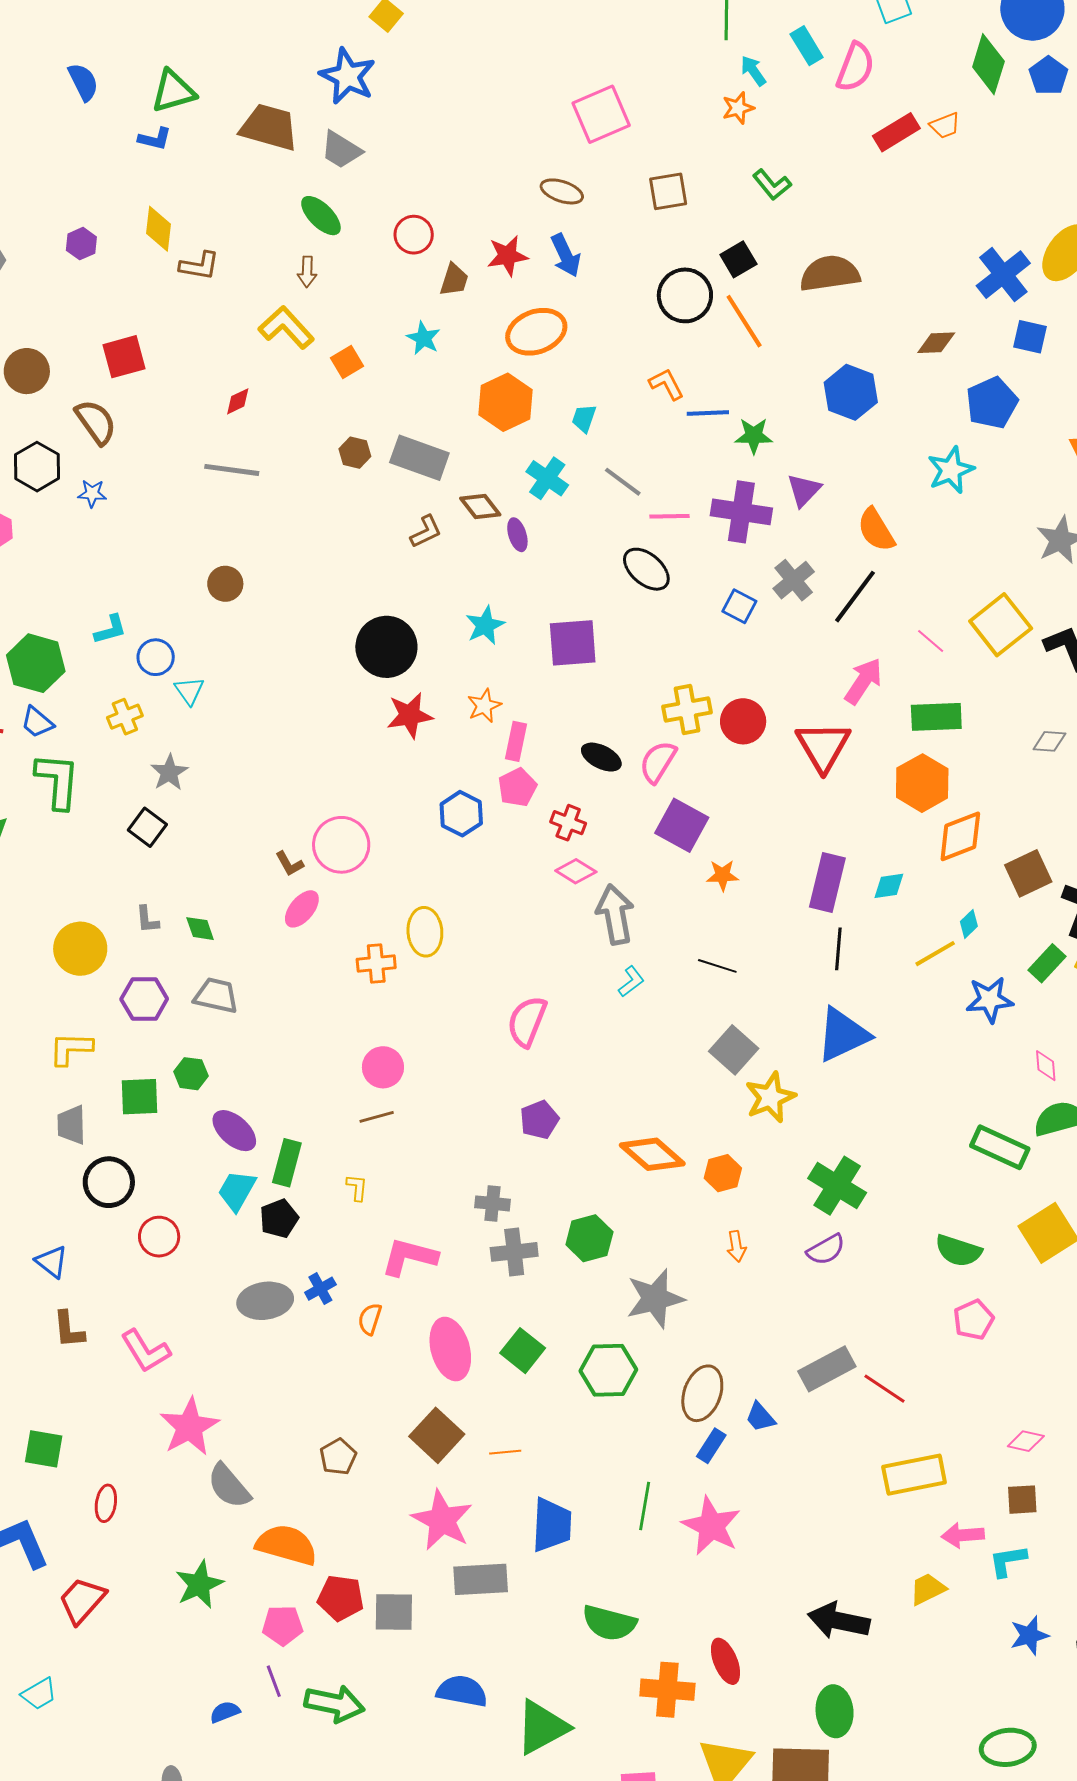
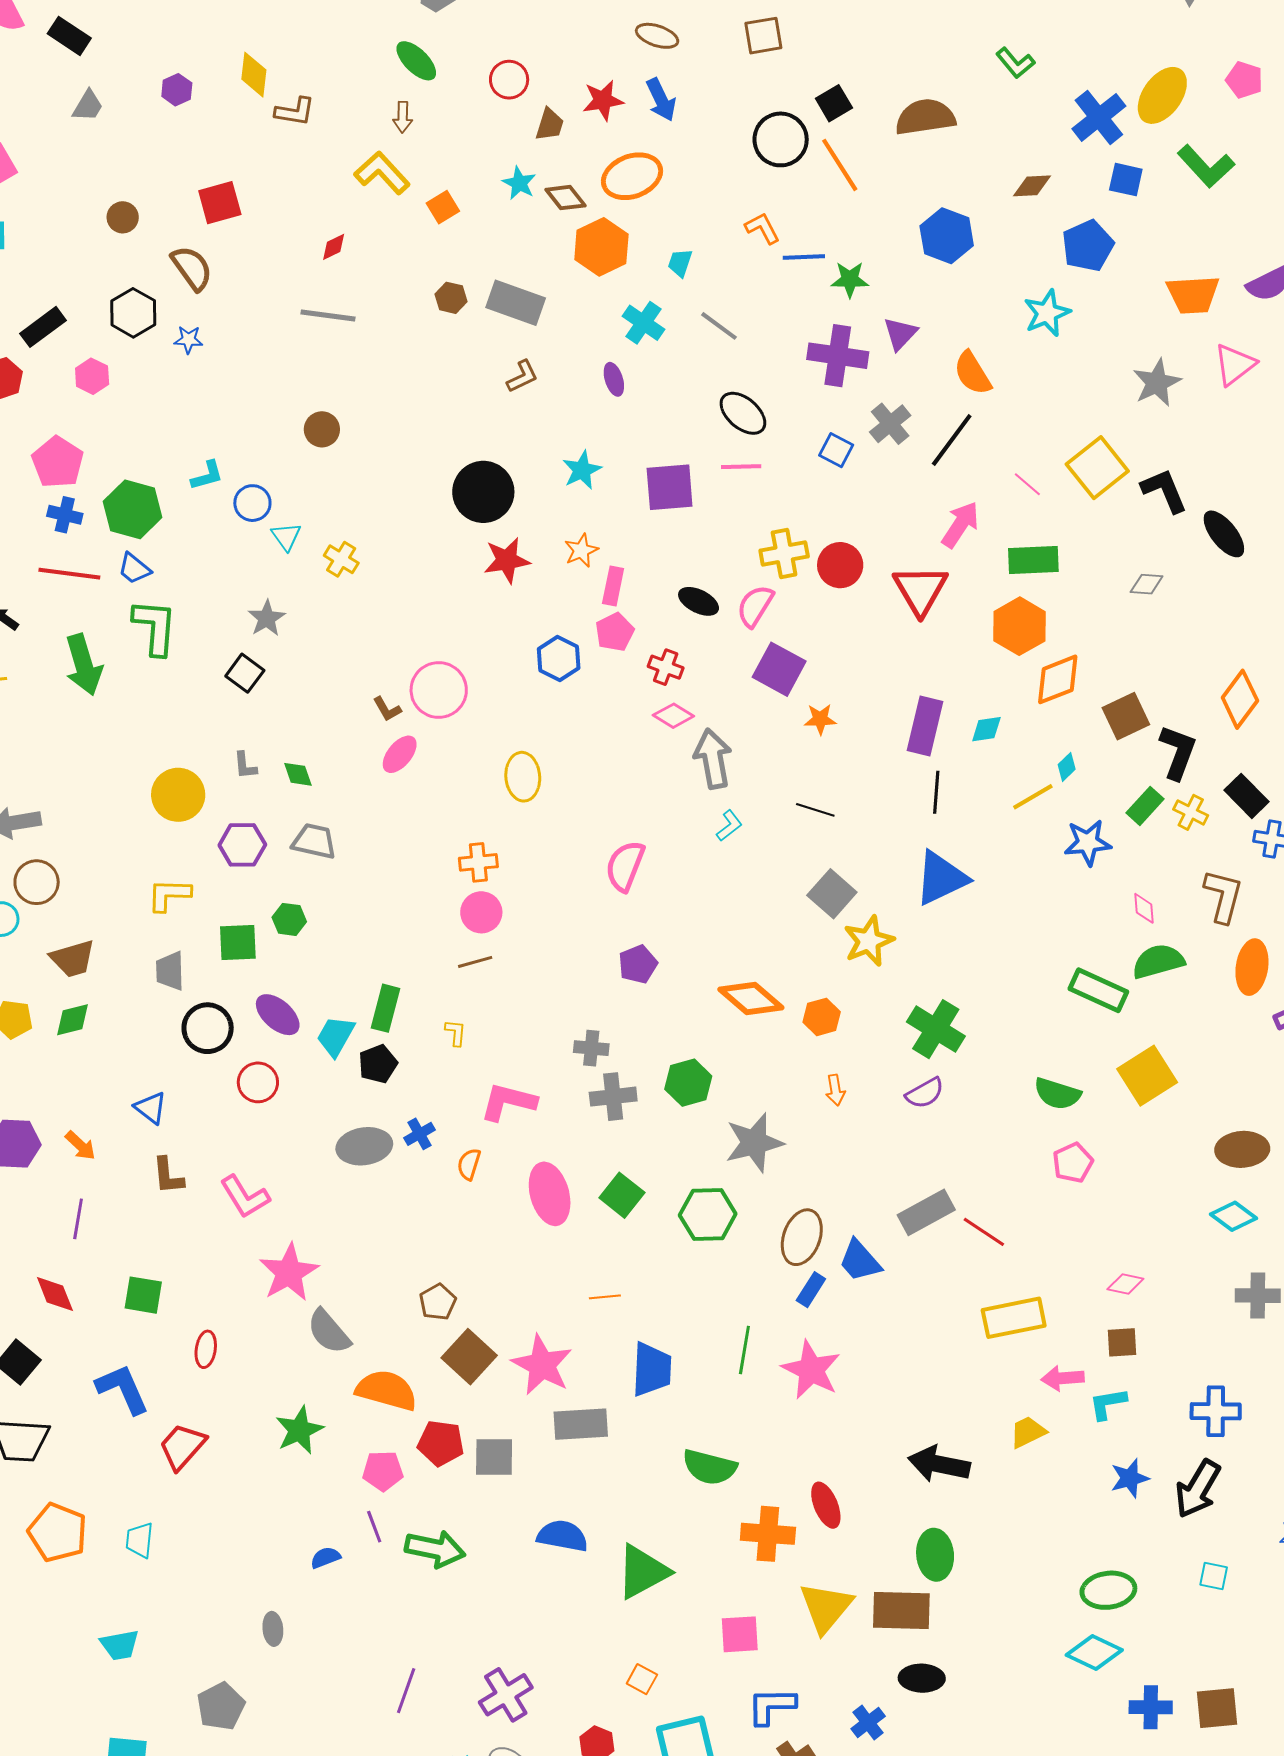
green L-shape: (772, 185) -> (1015, 63), moved
brown circle: (27, 371) -> (123, 217), size x0.7
brown diamond: (480, 506) -> (565, 198), moved
pink line: (669, 516) -> (741, 467), moved
yellow cross: (125, 717) -> (341, 559), moved, turned -36
orange cross: (376, 964) -> (478, 862), moved
purple ellipse: (234, 1131) -> (278, 1015), moved
blue trapezoid: (760, 1417) -> (860, 1261), size x1.4
brown square: (437, 1435) -> (469, 1357), moved
cyan trapezoid: (39, 1694) -> (139, 1540), turned 126

